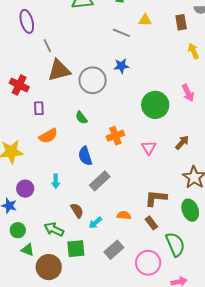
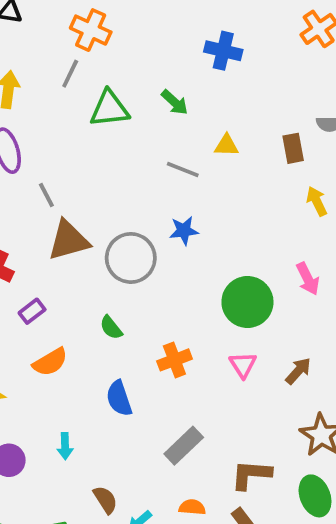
purple rectangle: (39, 108) -> (32, 311), turned 56
pink triangle: (149, 148) -> (243, 365), moved
gray rectangle: (100, 181) -> (184, 446), moved

